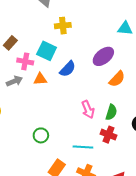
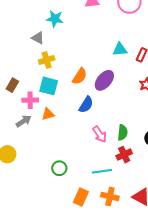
yellow cross: (63, 26) -> (47, 60), moved
blue semicircle: (68, 69) -> (86, 105), moved
orange semicircle: (117, 79) -> (80, 76), moved
red cross: (109, 135) -> (124, 155), turned -35

